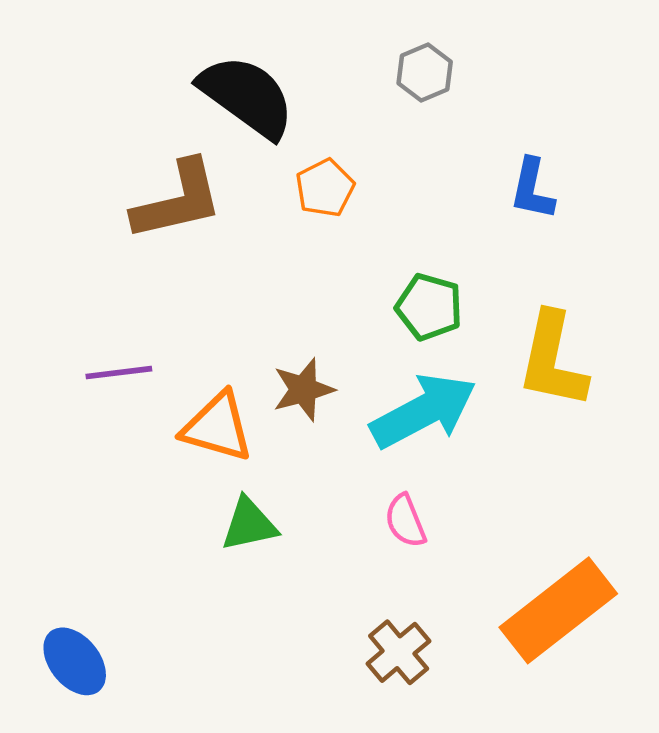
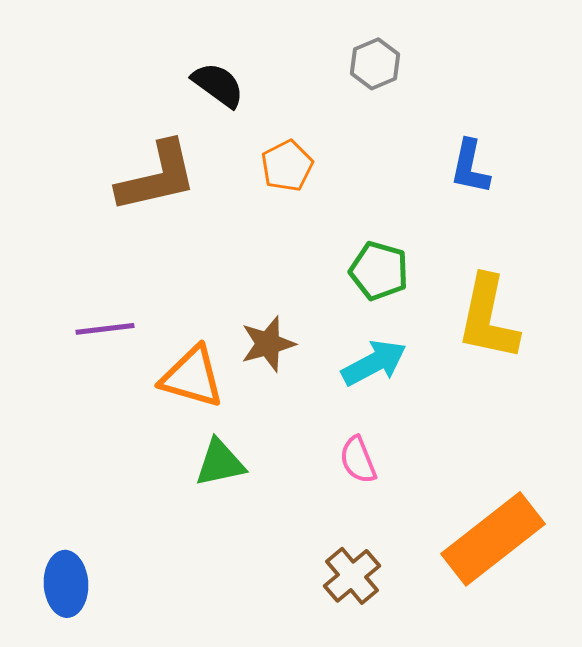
black semicircle: (247, 96) -> (218, 85), size x0.6
cyan arrow: (423, 411) -> (374, 363), size x0.7
blue ellipse: (75, 661) -> (66, 584), turned 36

